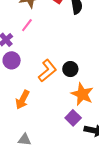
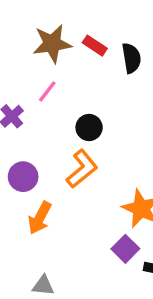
purple circle: (12, 60) -> (23, 177), moved
black circle: (70, 69) -> (89, 128), moved

